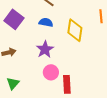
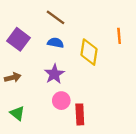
green triangle: (13, 83) -> (17, 113), turned -32

